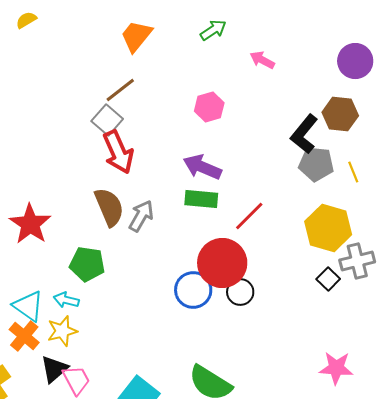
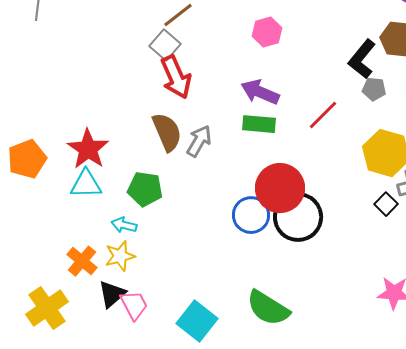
gray pentagon: (316, 164) -> (374, 89), size x0.7
red line: (249, 216) -> (323, 115), moved
black circle: (240, 292) -> (298, 217), size x1.8
cyan triangle: (28, 306) -> (86, 184), moved, turned -36

